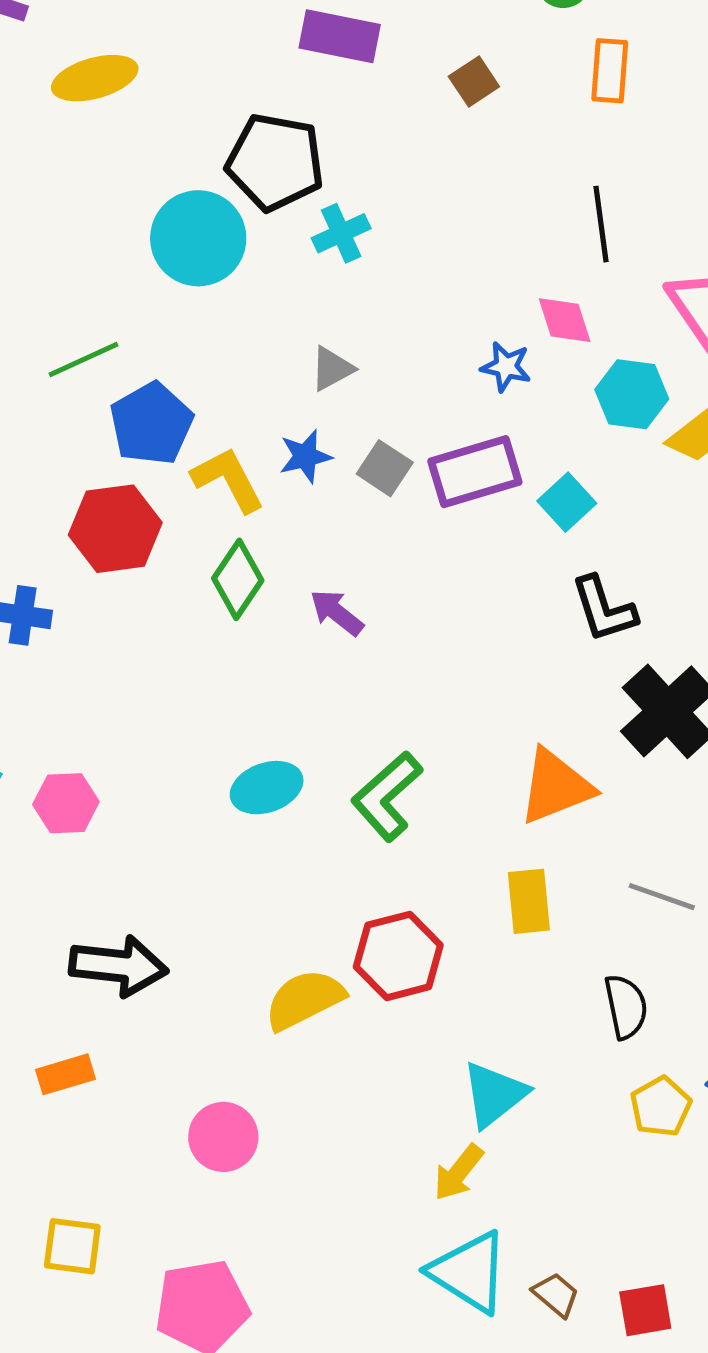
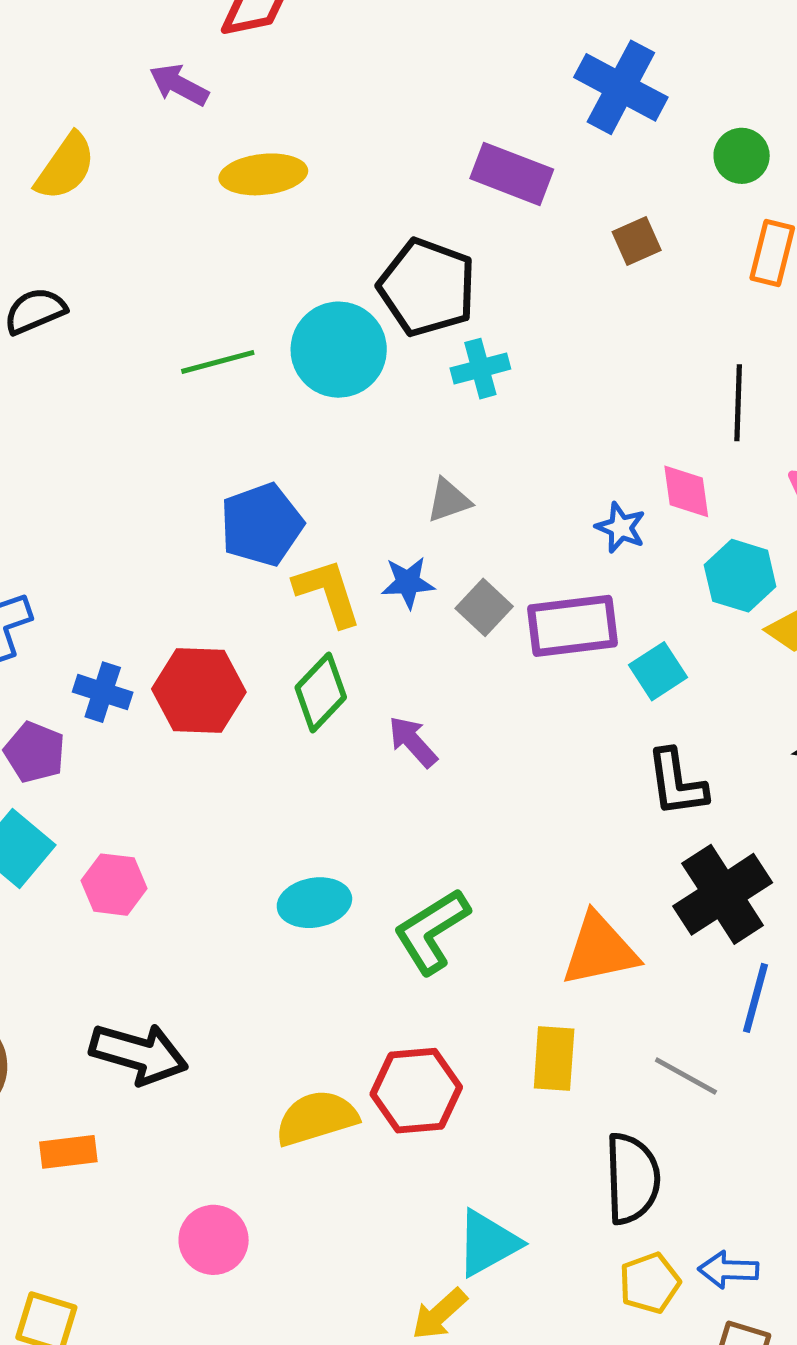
green line: (84, 360) -> (218, 362), moved
red hexagon: (115, 529) -> (199, 690), moved
black semicircle: (626, 1007) -> (632, 1179), size x1.4

